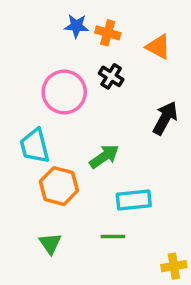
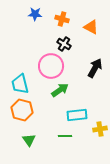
blue star: (76, 26) -> (35, 14), moved
pink circle: (64, 92) -> (51, 66), moved
orange hexagon: (59, 186) -> (22, 110), moved
yellow cross: (174, 266) -> (100, 129), moved

